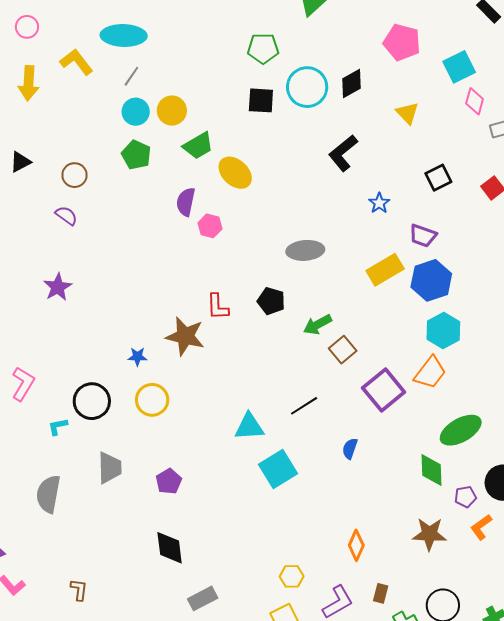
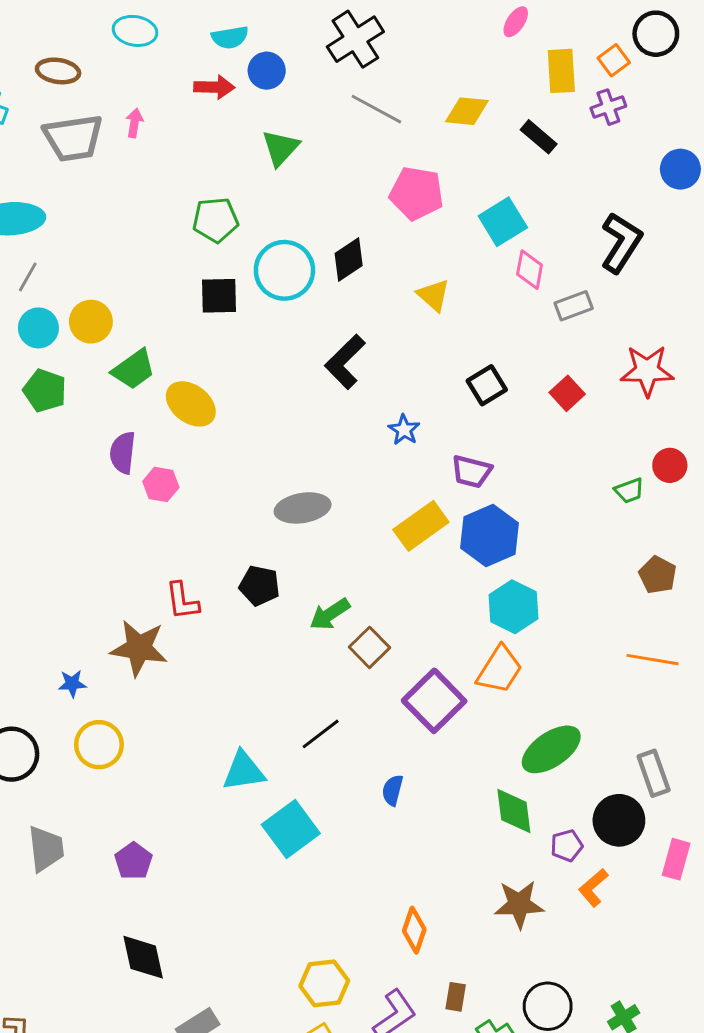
yellow hexagon: (292, 576) -> (324, 983), size x1.4

